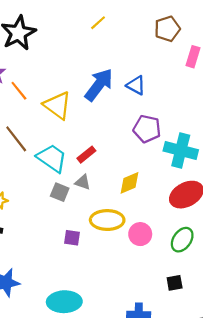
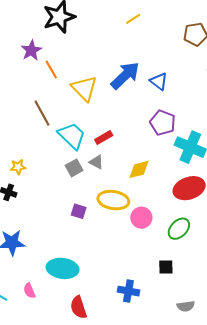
gray square: (60, 192) -> (74, 168), turned 30

